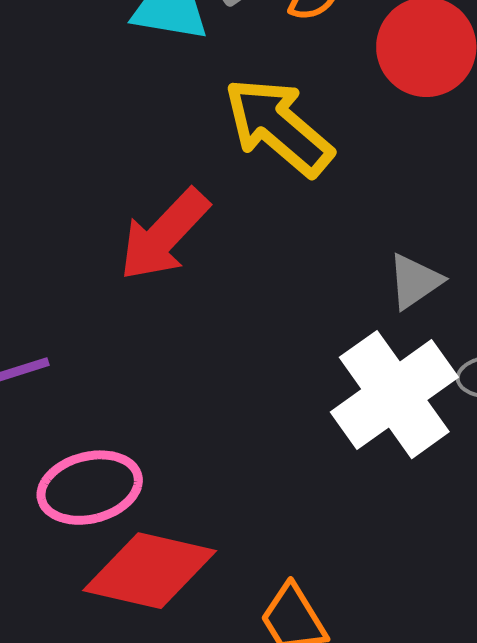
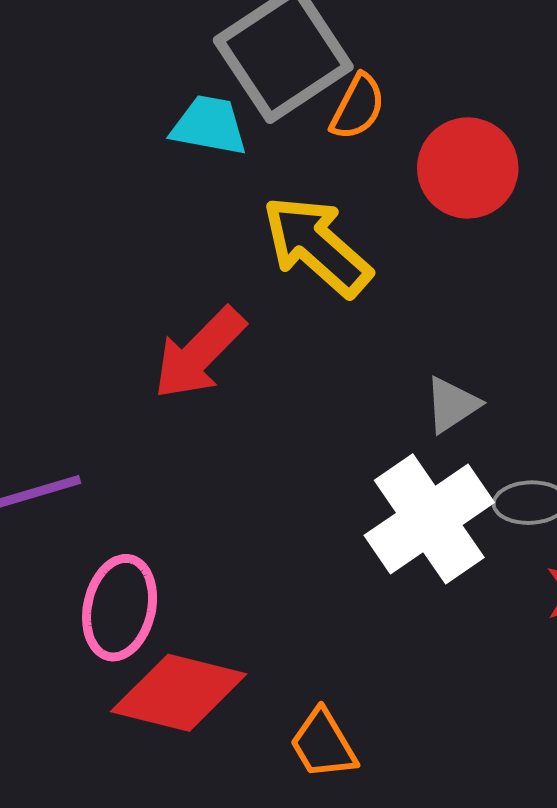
pink ellipse: (90, 488) -> (120, 608), turned -64

